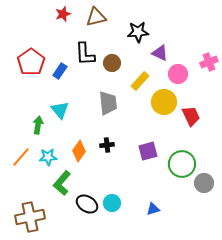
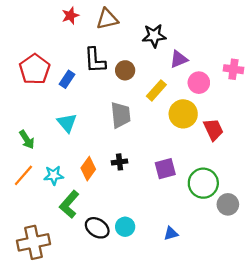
purple triangle: (160, 53) -> (179, 59), turned -48
pink cross: (209, 62) -> (233, 69), turned 30
green arrow: (38, 125) -> (27, 140), moved, turned 138

